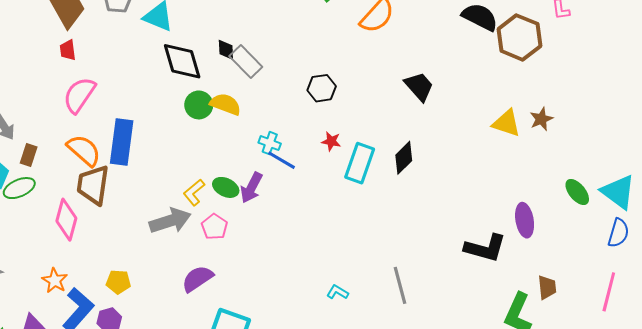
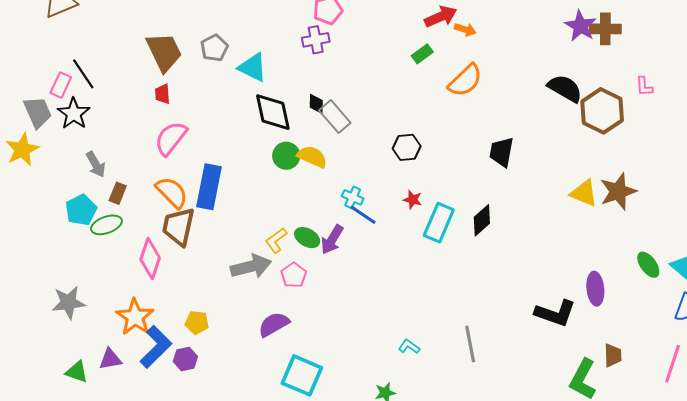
black trapezoid: (419, 86) -> (502, 152), turned -132
brown star: (541, 119) -> (618, 191), size x1.6
orange star: (55, 281) -> (135, 317), size x1.5

